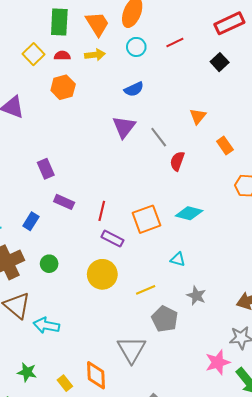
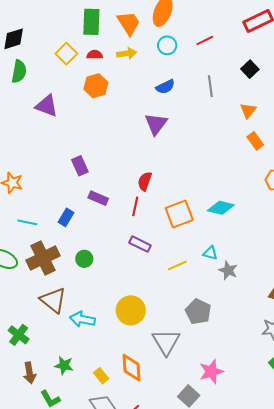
black square: (220, 62) -> (250, 69), moved
orange triangle: (198, 116) -> (248, 110), moved
gray line: (159, 137) -> (210, 86), moved, turned 30
red semicircle: (177, 161) -> (145, 181), moved
purple rectangle: (112, 239) -> (140, 244), moved
yellow circle: (102, 274) -> (131, 310), moved
yellow line: (146, 290) -> (177, 265), moved
gray star: (196, 296) -> (228, 270), moved
pink star: (218, 362) -> (211, 372), moved

